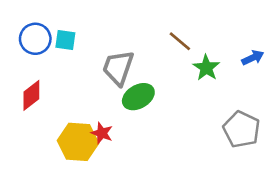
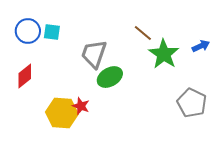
green star: (206, 68) -> (164, 54), size x1.4

